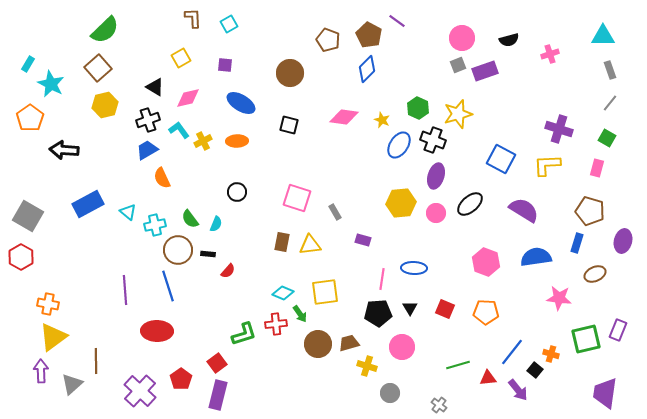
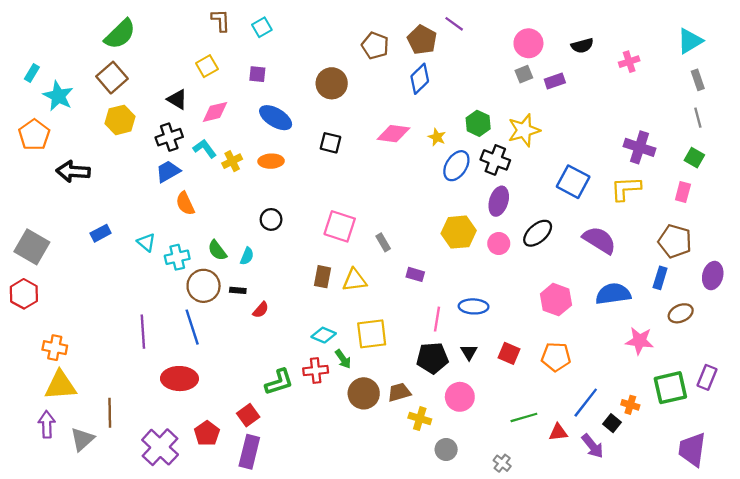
cyan triangle: (603, 36) -> (690, 41), turned -30
purple rectangle: (485, 71) -> (555, 81), size x0.7
gray line: (610, 103) -> (698, 118), turned -54
blue rectangle: (88, 204) -> (101, 233), size x0.6
yellow triangle: (53, 337) -> (60, 385), turned 32

